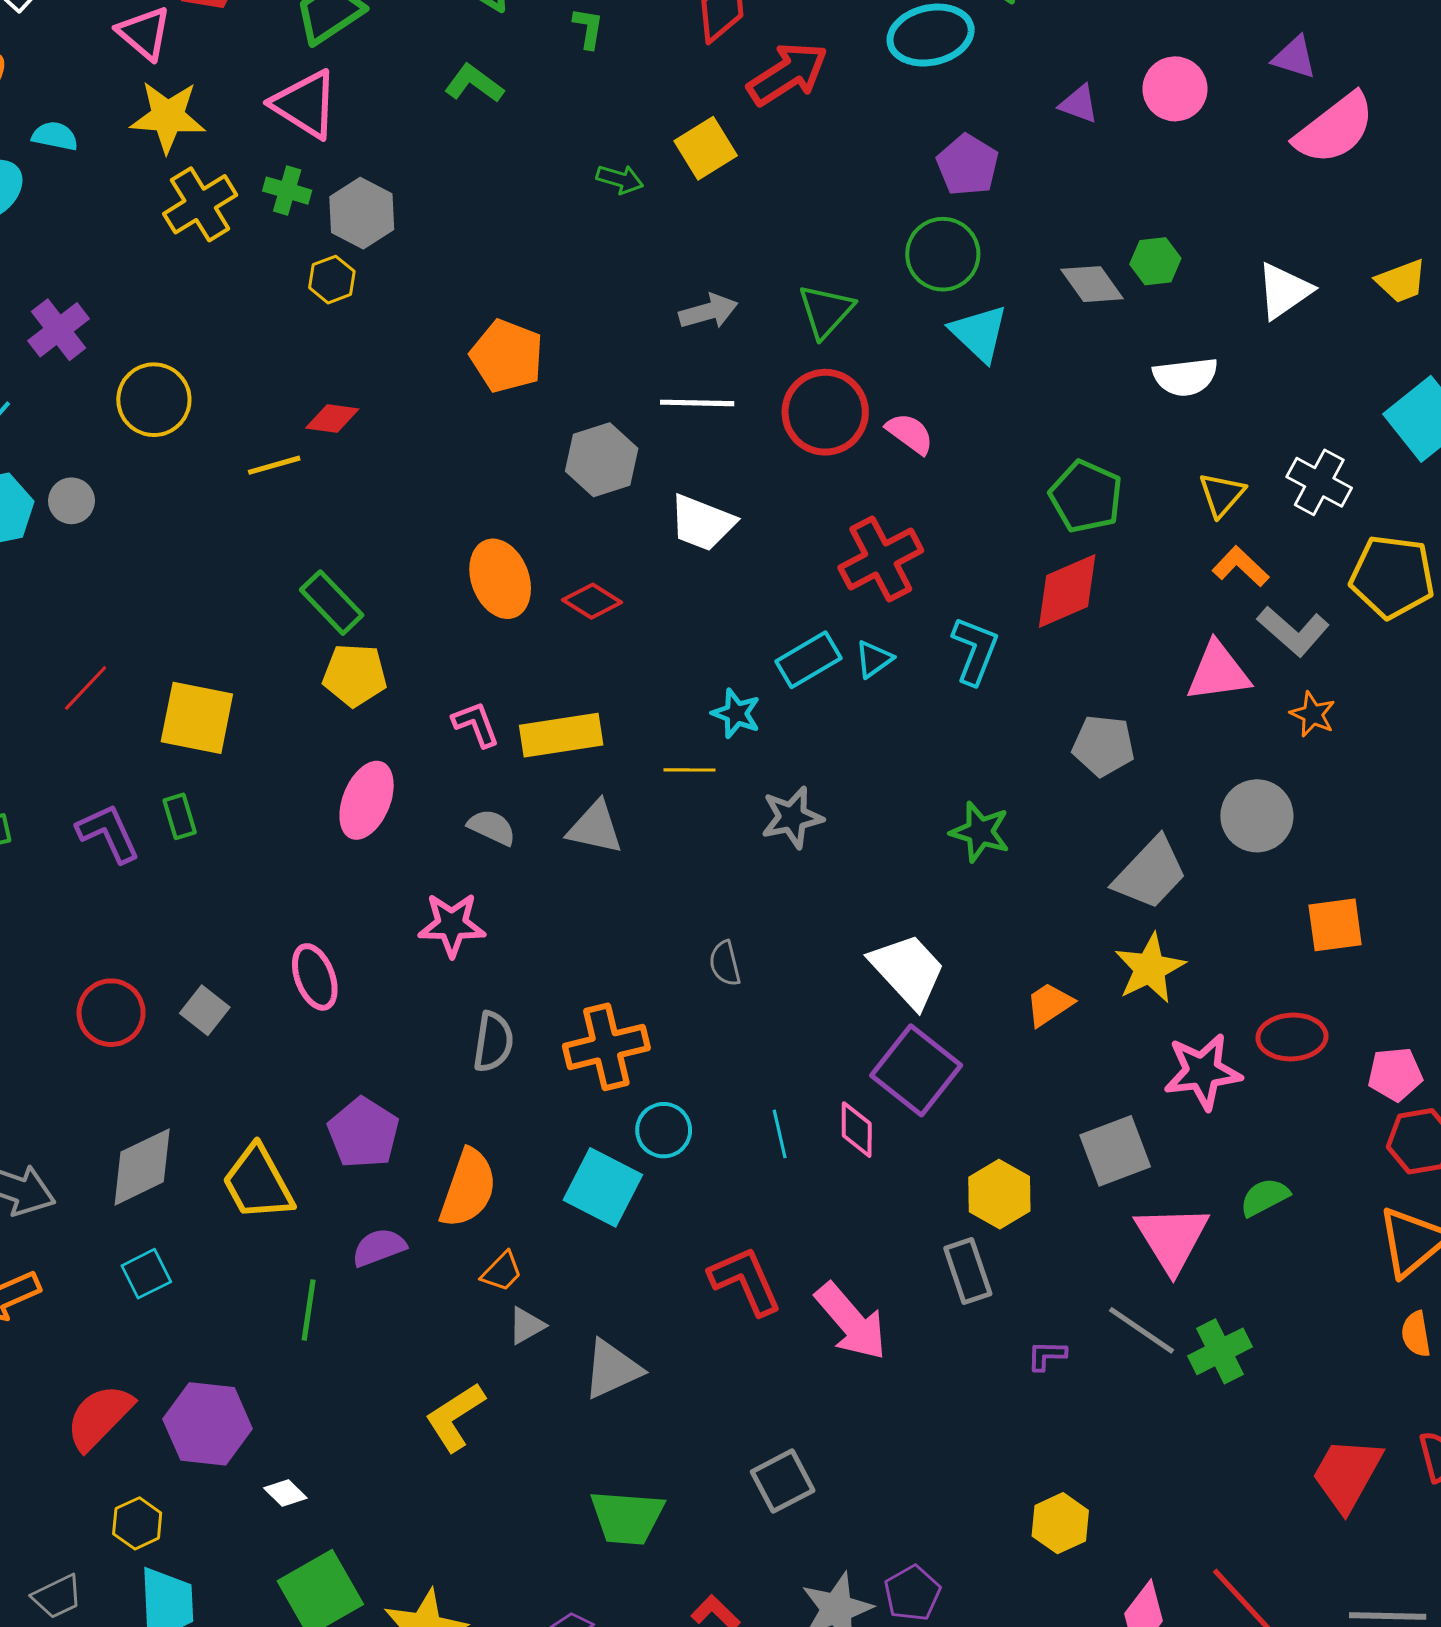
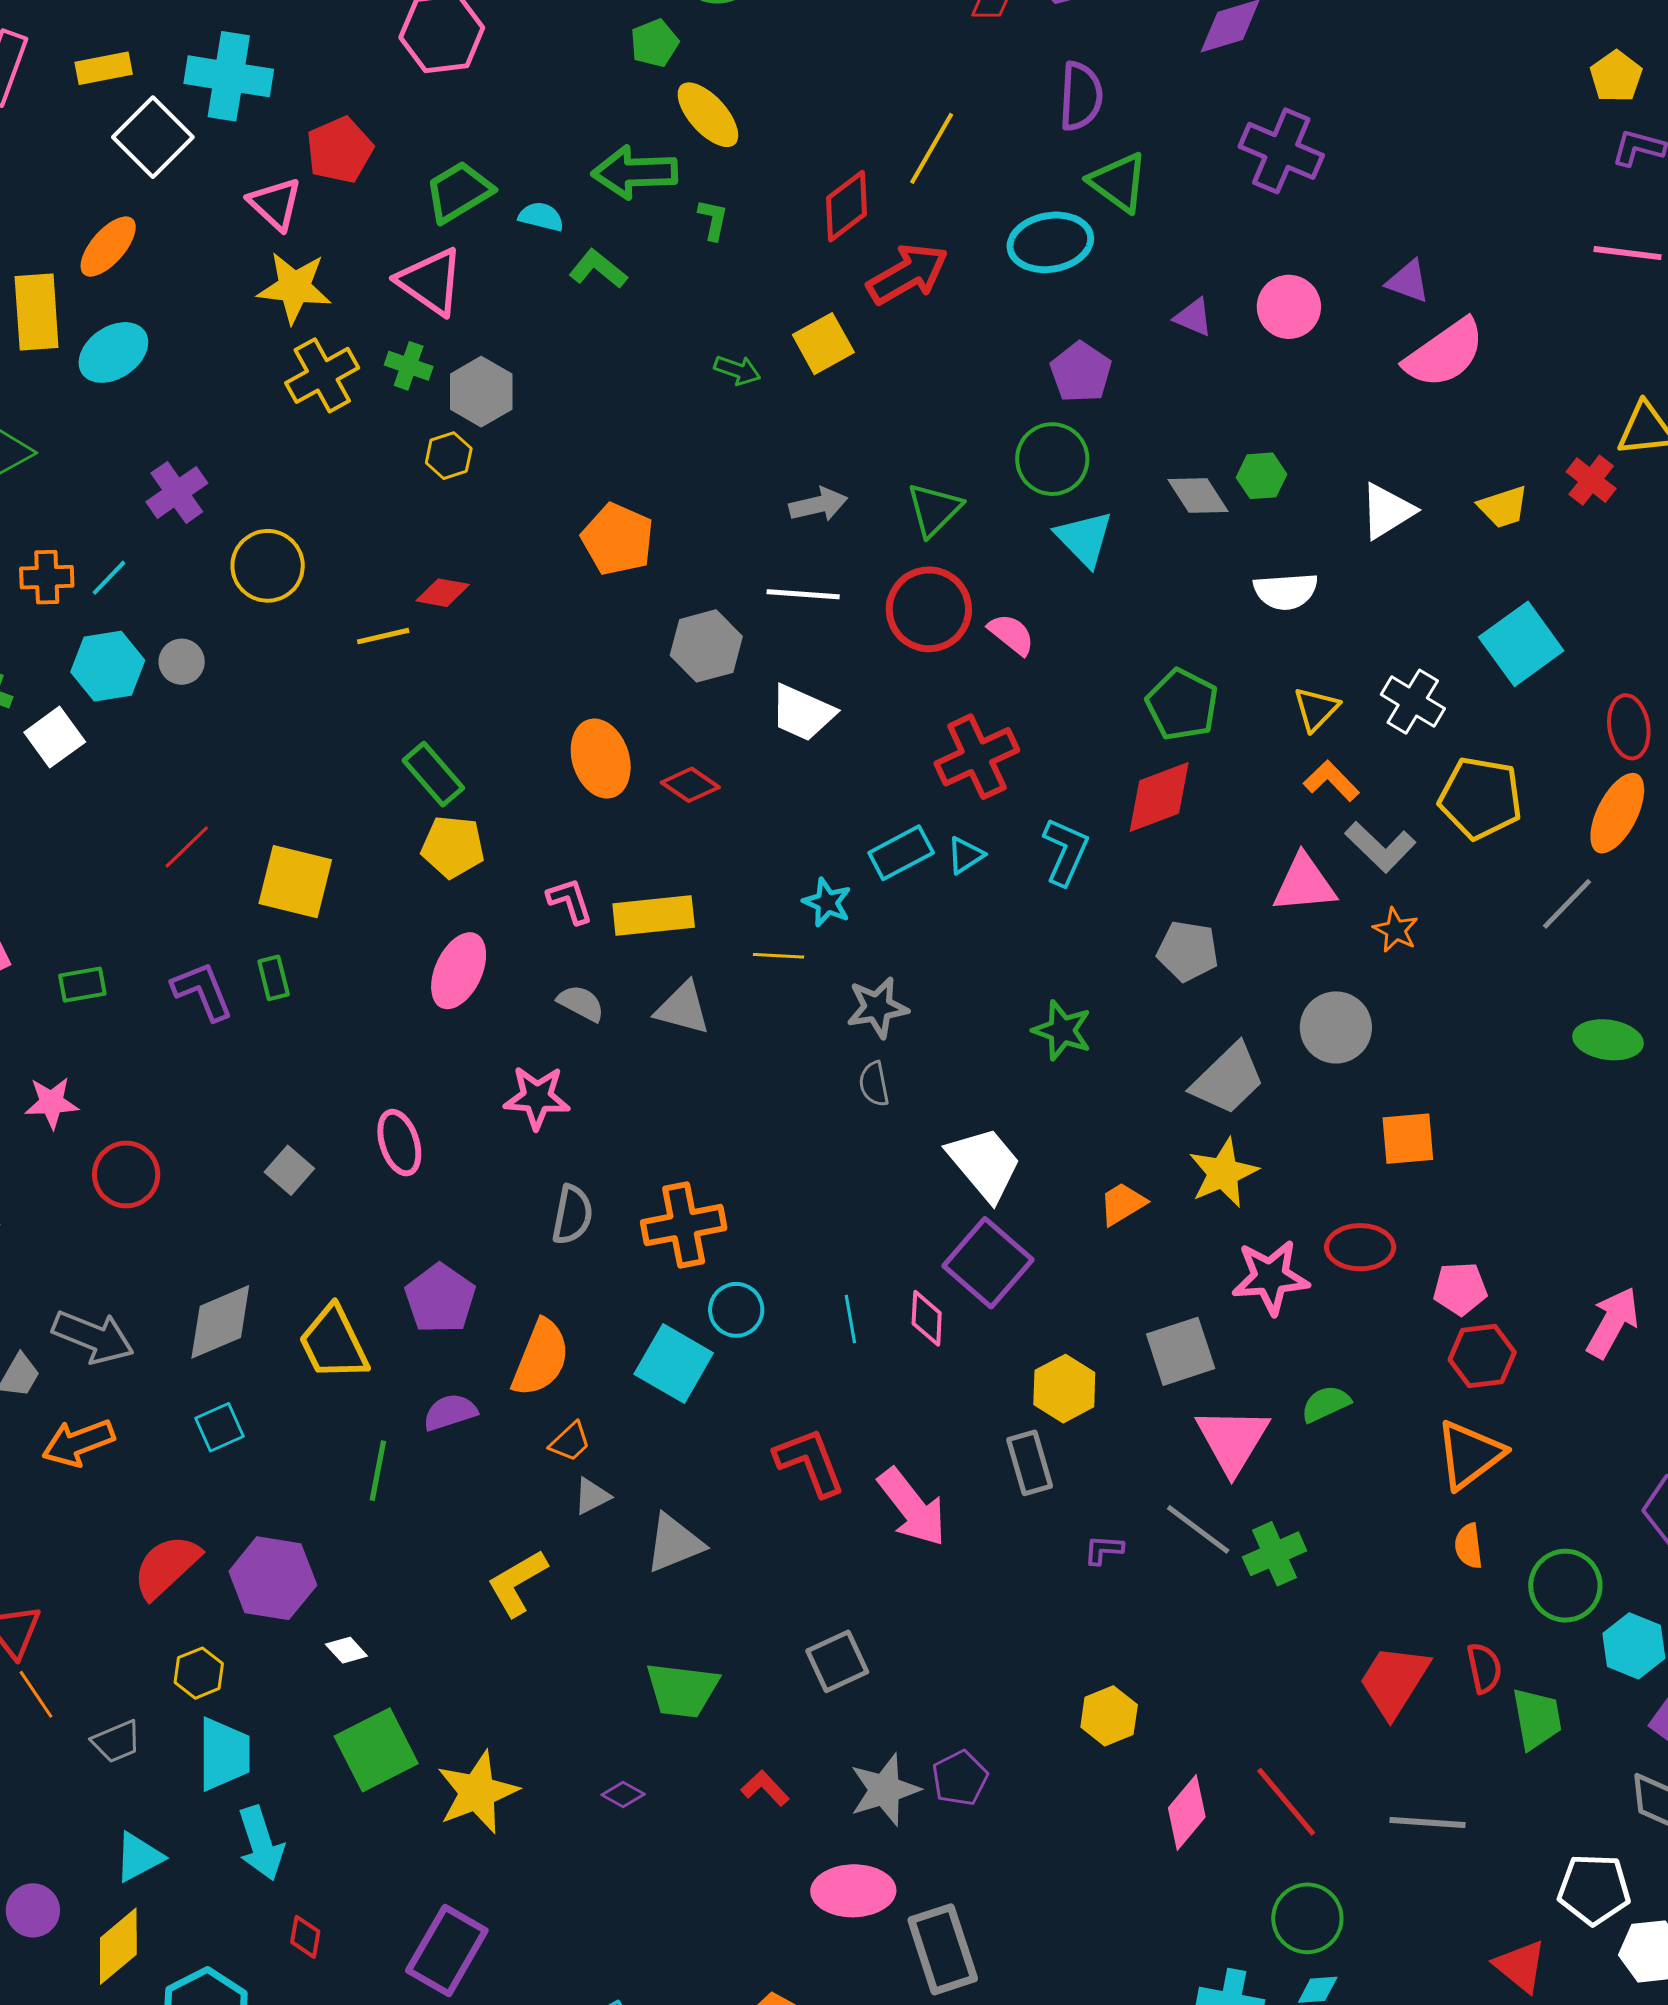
cyan semicircle: (55, 136) -> (541, 217), moved
gray semicircle: (725, 963) -> (874, 1084), moved
red circle: (111, 1013) -> (126, 1174), moved

